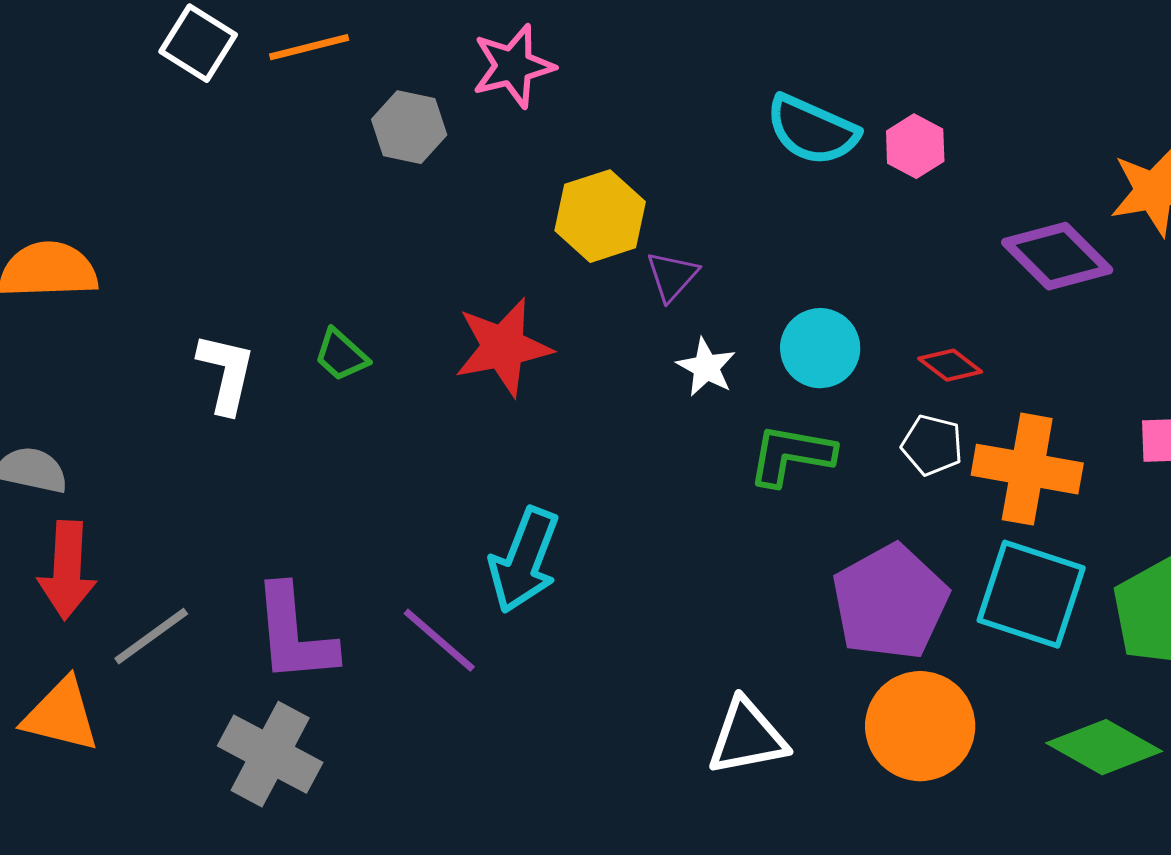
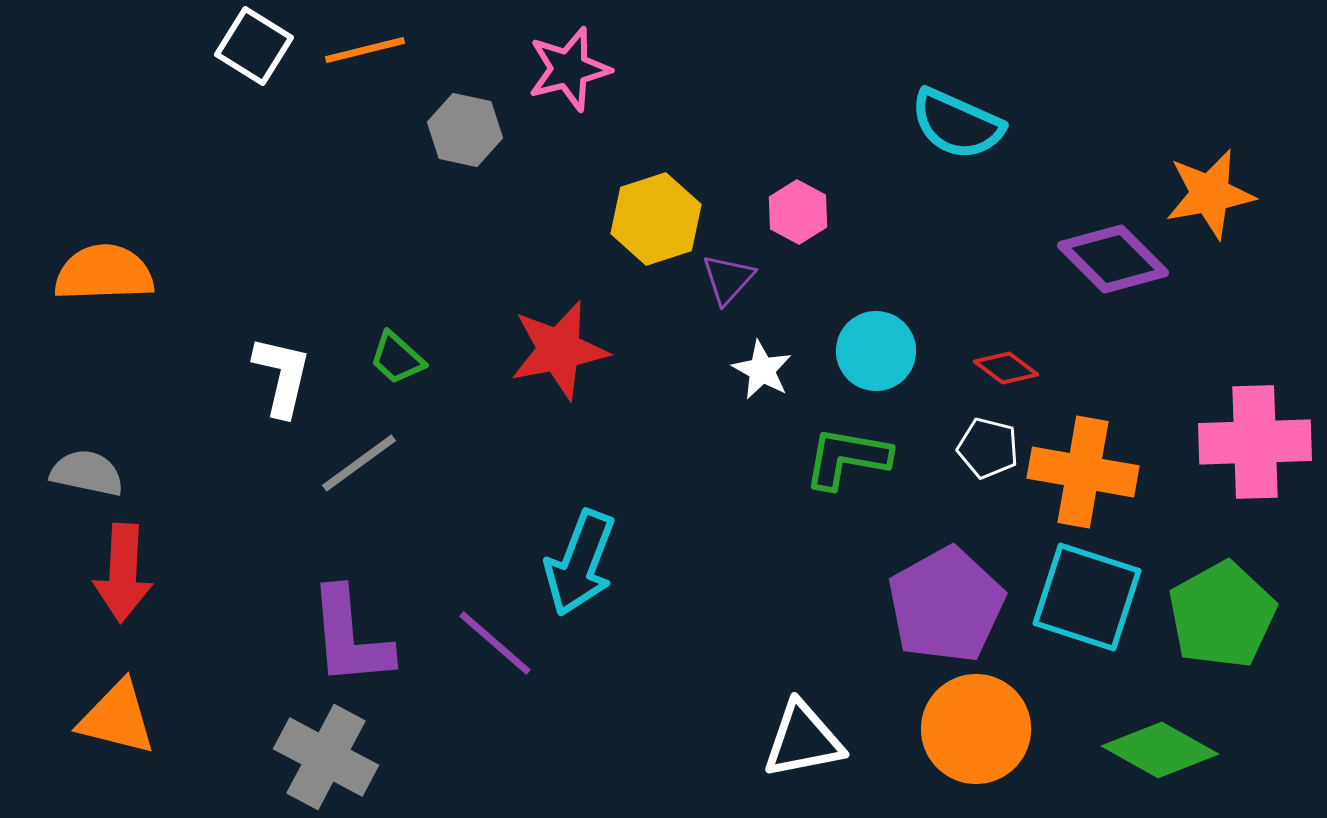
cyan semicircle: (812, 130) -> (957, 124), moved
pink hexagon: (915, 146) -> (798, 212), moved
gray line: (151, 636) -> (359, 463), moved

